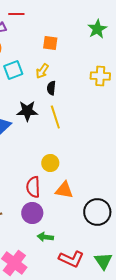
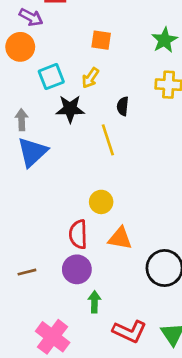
green star: (97, 29) -> (165, 40), moved
black semicircle: (51, 88) -> (123, 106), moved
black star: (27, 111) -> (70, 109), moved
green arrow: (45, 237) -> (94, 302), turned 84

